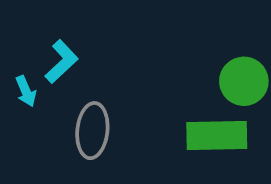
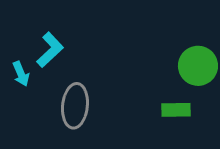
green rectangle: (217, 135) -> (176, 110), size x0.6

